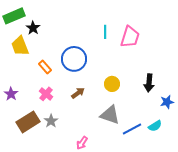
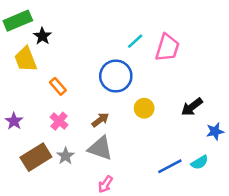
cyan line: (105, 32) -> (135, 41), turned 48
blue circle: (74, 59) -> (116, 76), moved
black arrow: (149, 83) -> (192, 107), turned 48
gray triangle: (110, 115) -> (100, 148), moved

